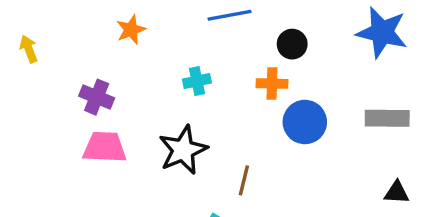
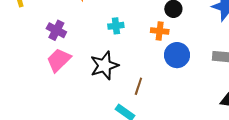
pink trapezoid: (105, 147) -> (59, 60), turned -52

